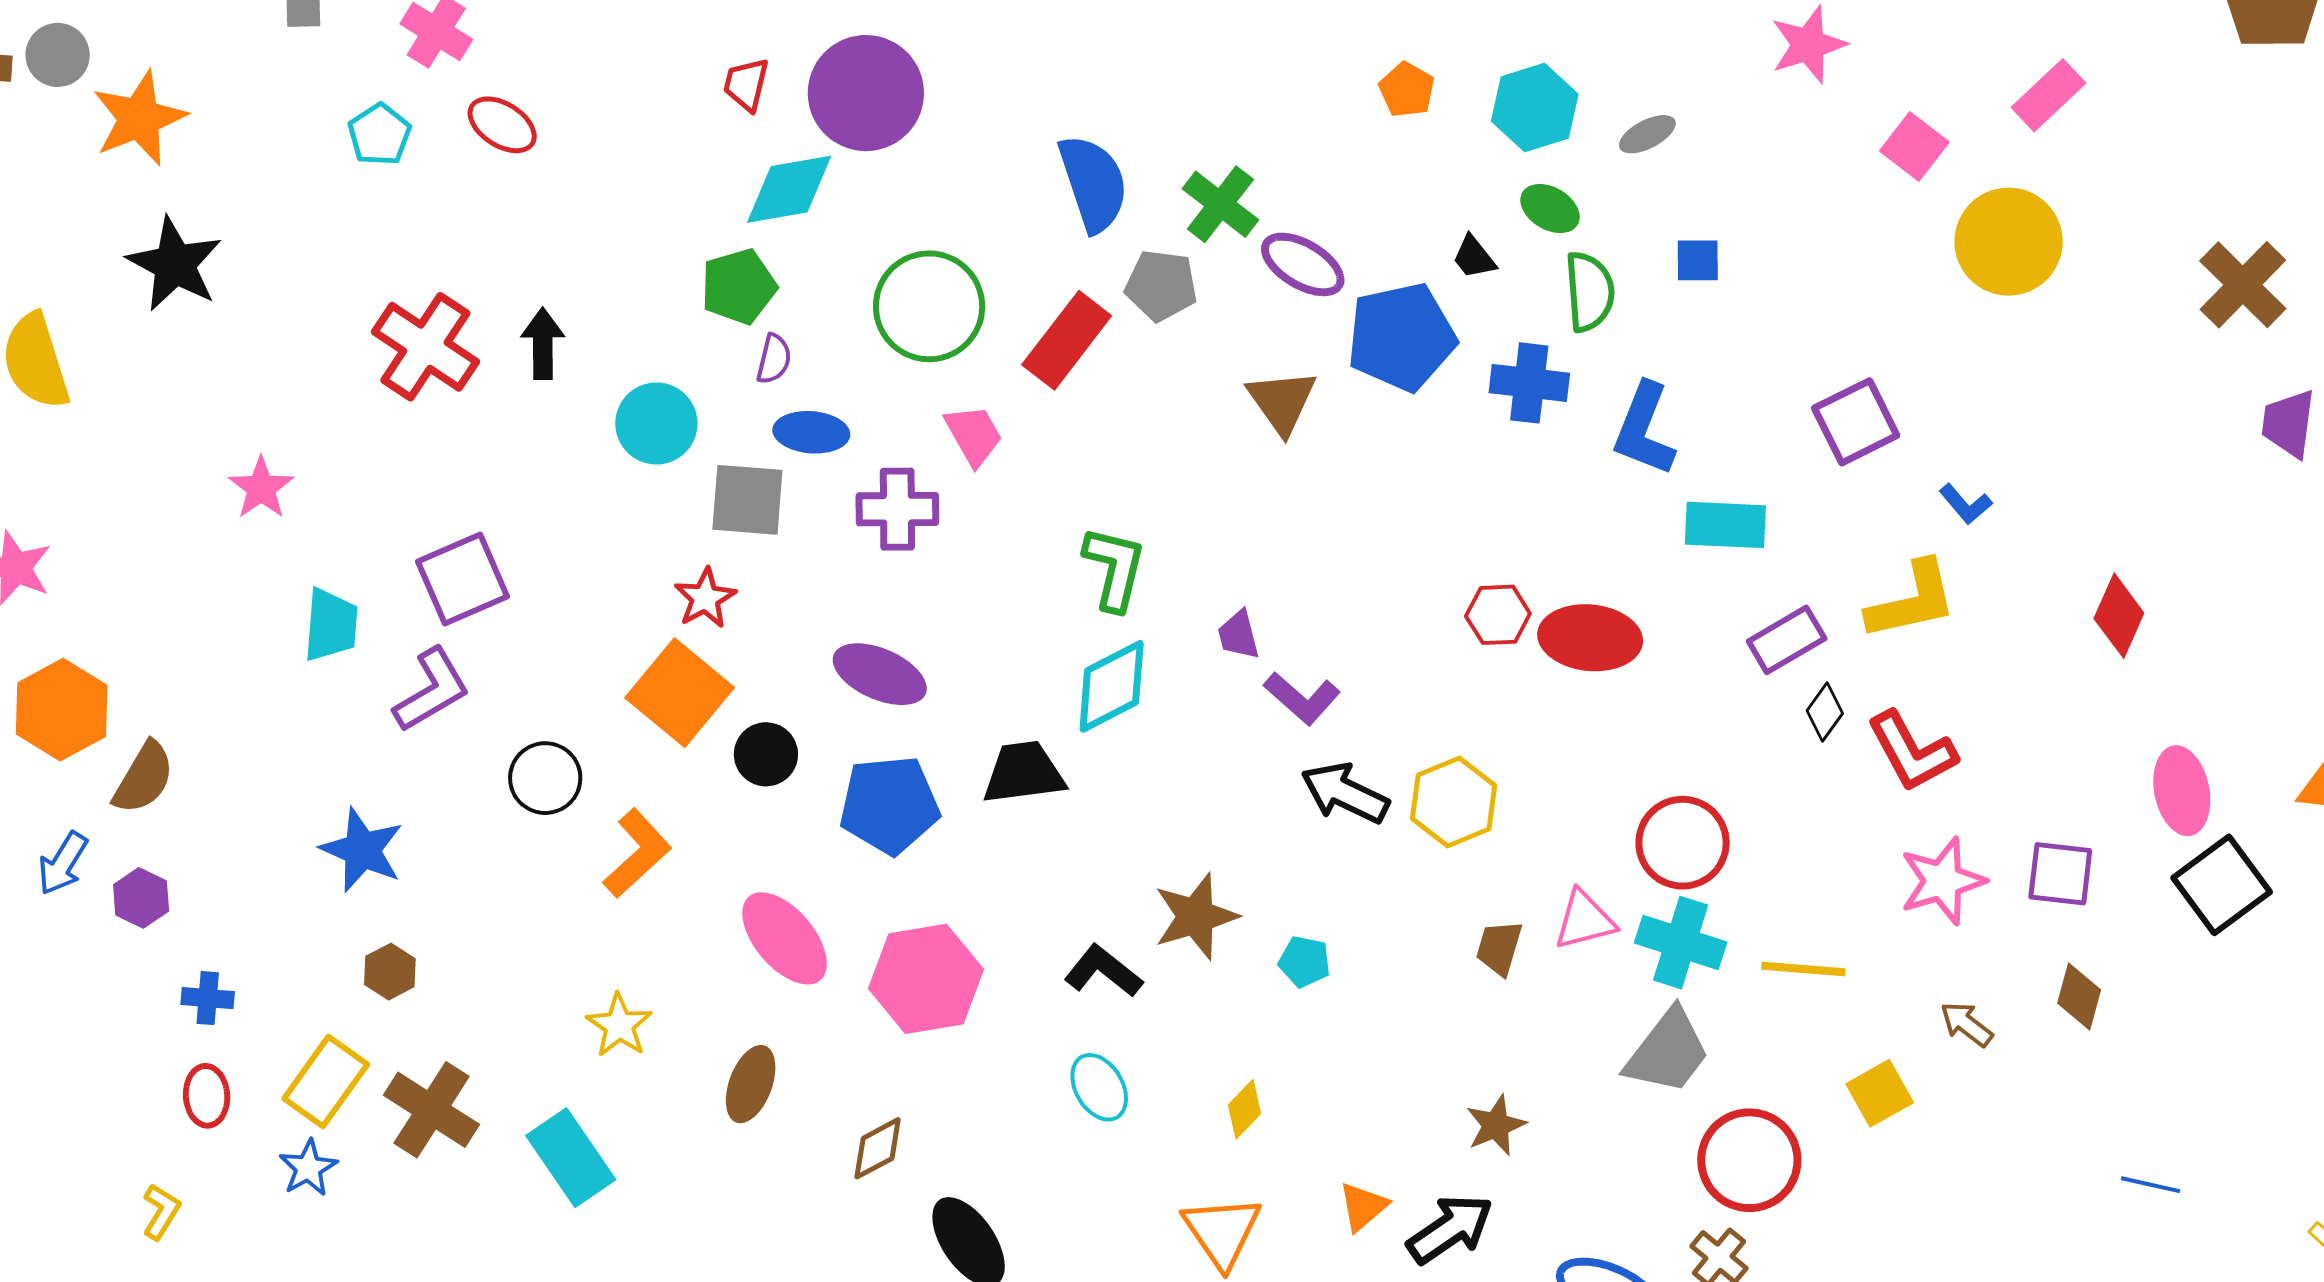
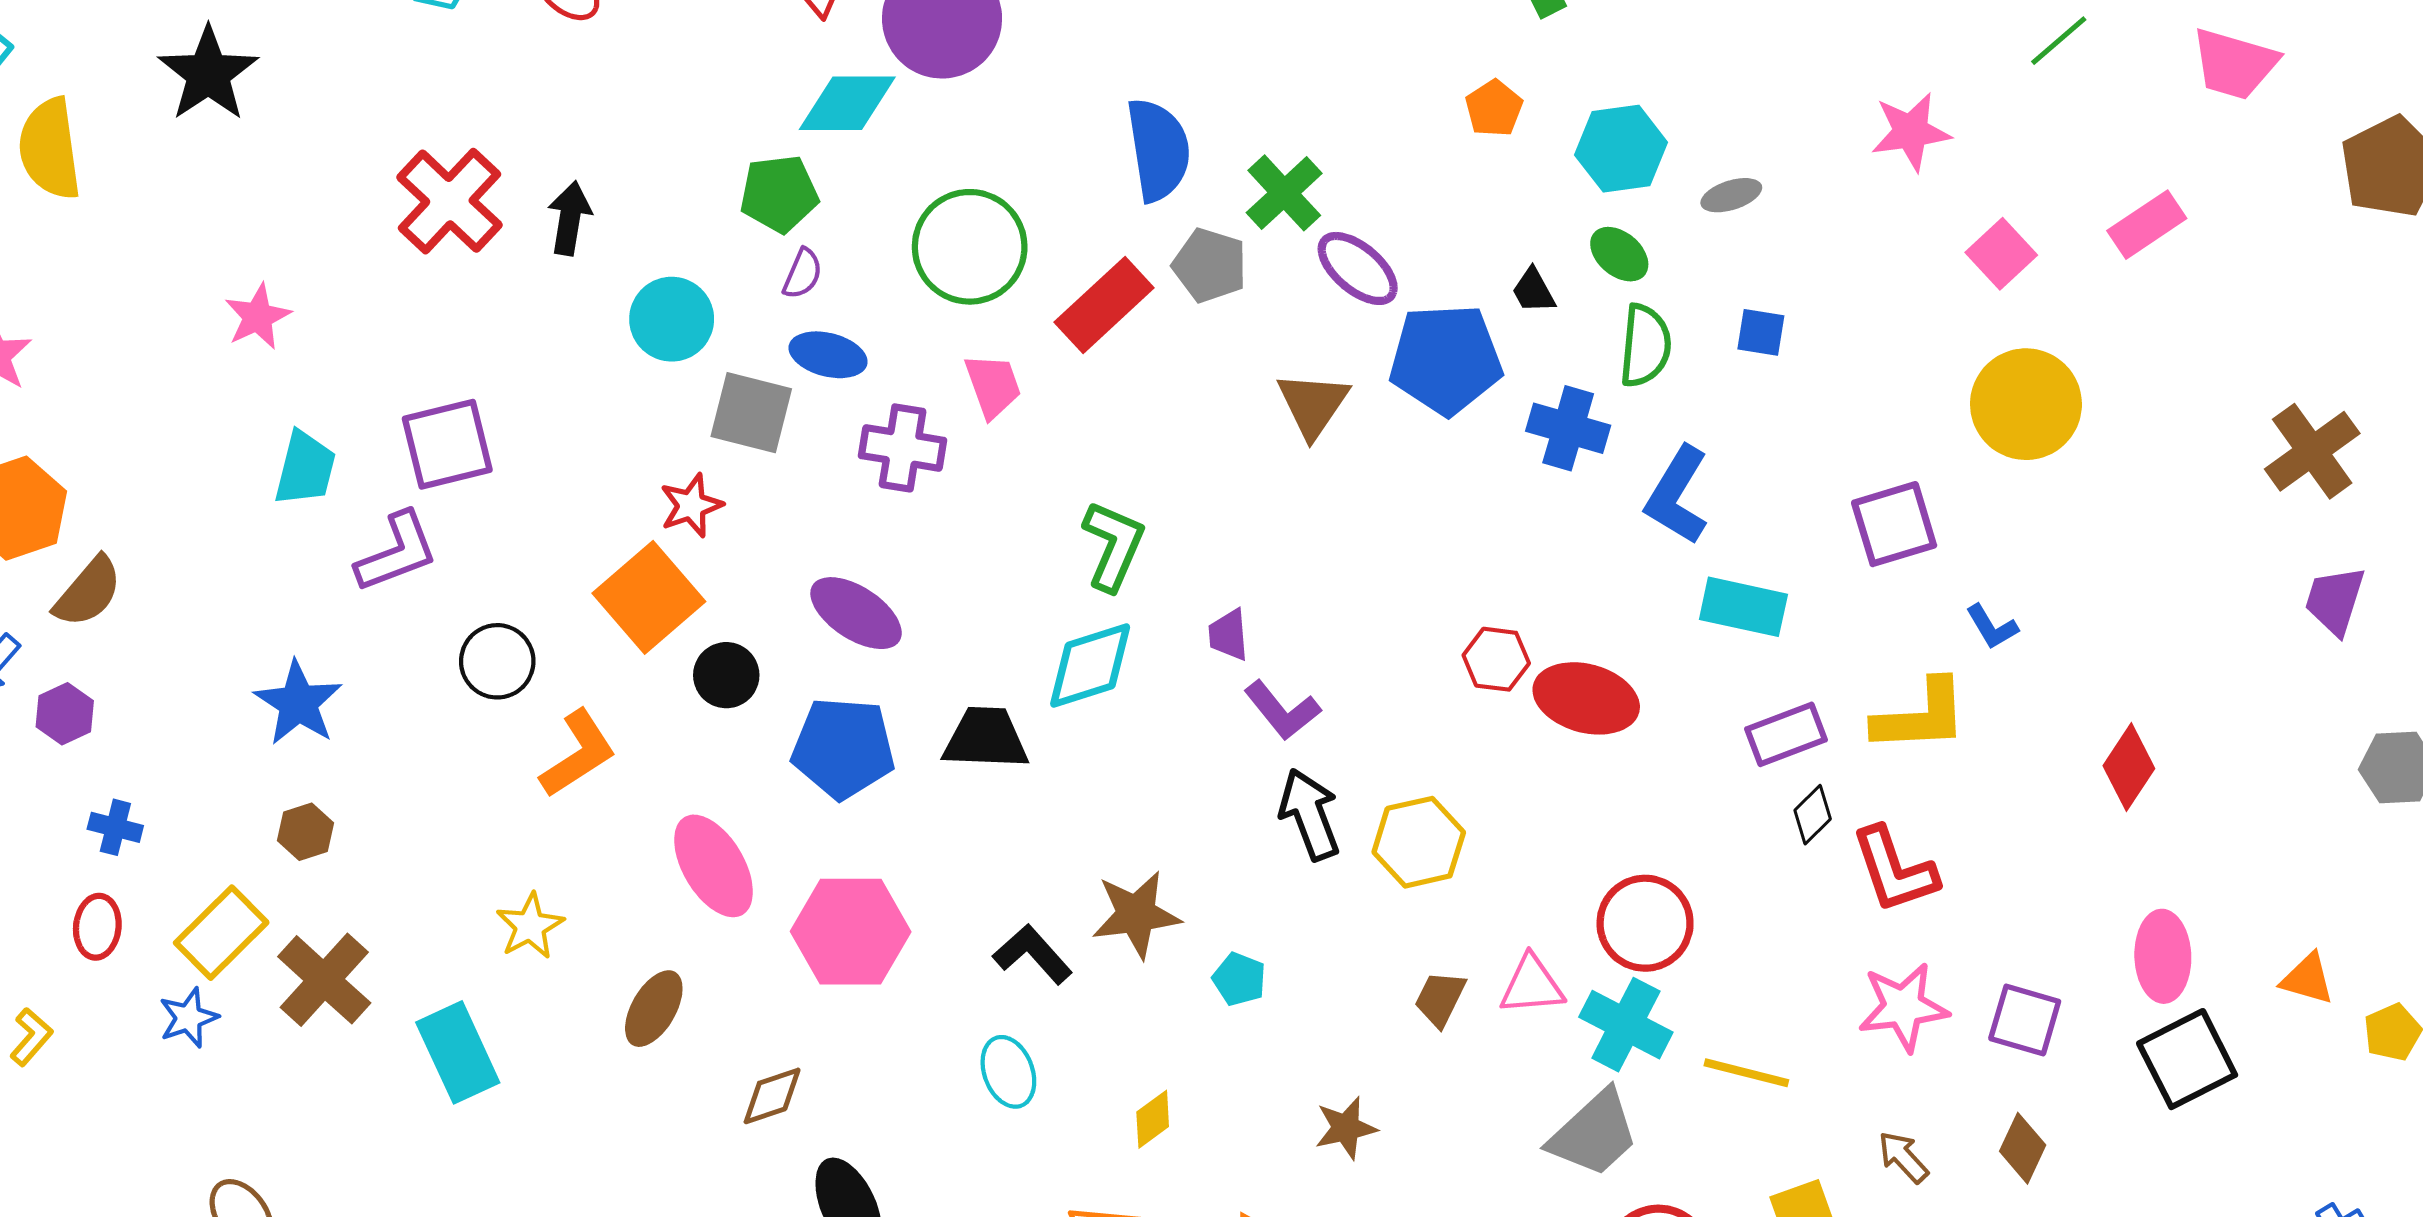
yellow circle: (2009, 242) -> (2026, 404), moved
black arrow: (1345, 793) -> (1310, 814), turned 34
brown star: (1496, 1125) -> (1346, 1128), moved

